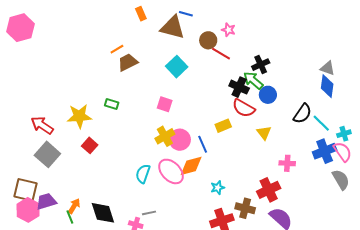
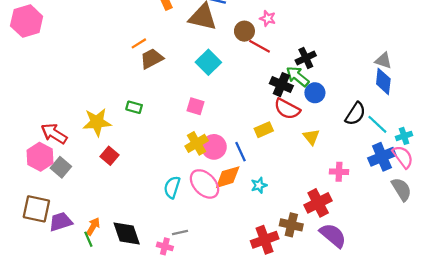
gray square: (47, 154) -> (61, 167), size x0.7
cyan star: (218, 188) -> (259, 185), moved
pink hexagon: (28, 210) -> (40, 157), moved

